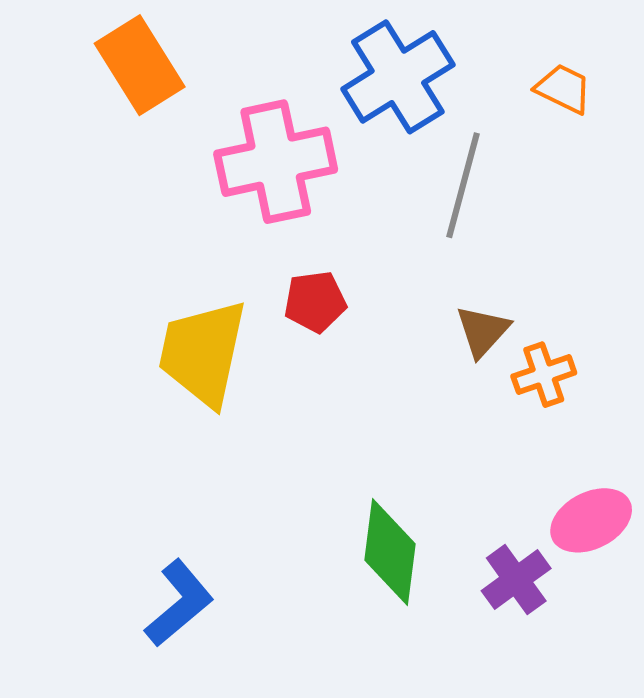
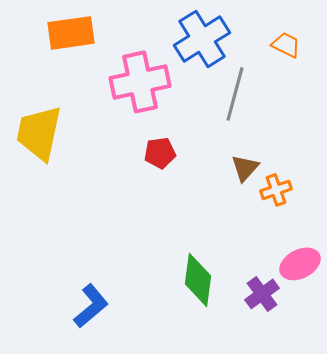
orange rectangle: (140, 65) -> (71, 33), turned -66
yellow trapezoid: (203, 353) -> (39, 133), moved

